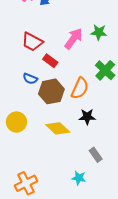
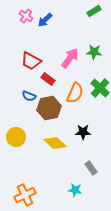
orange semicircle: (80, 88) -> (75, 93), moved

